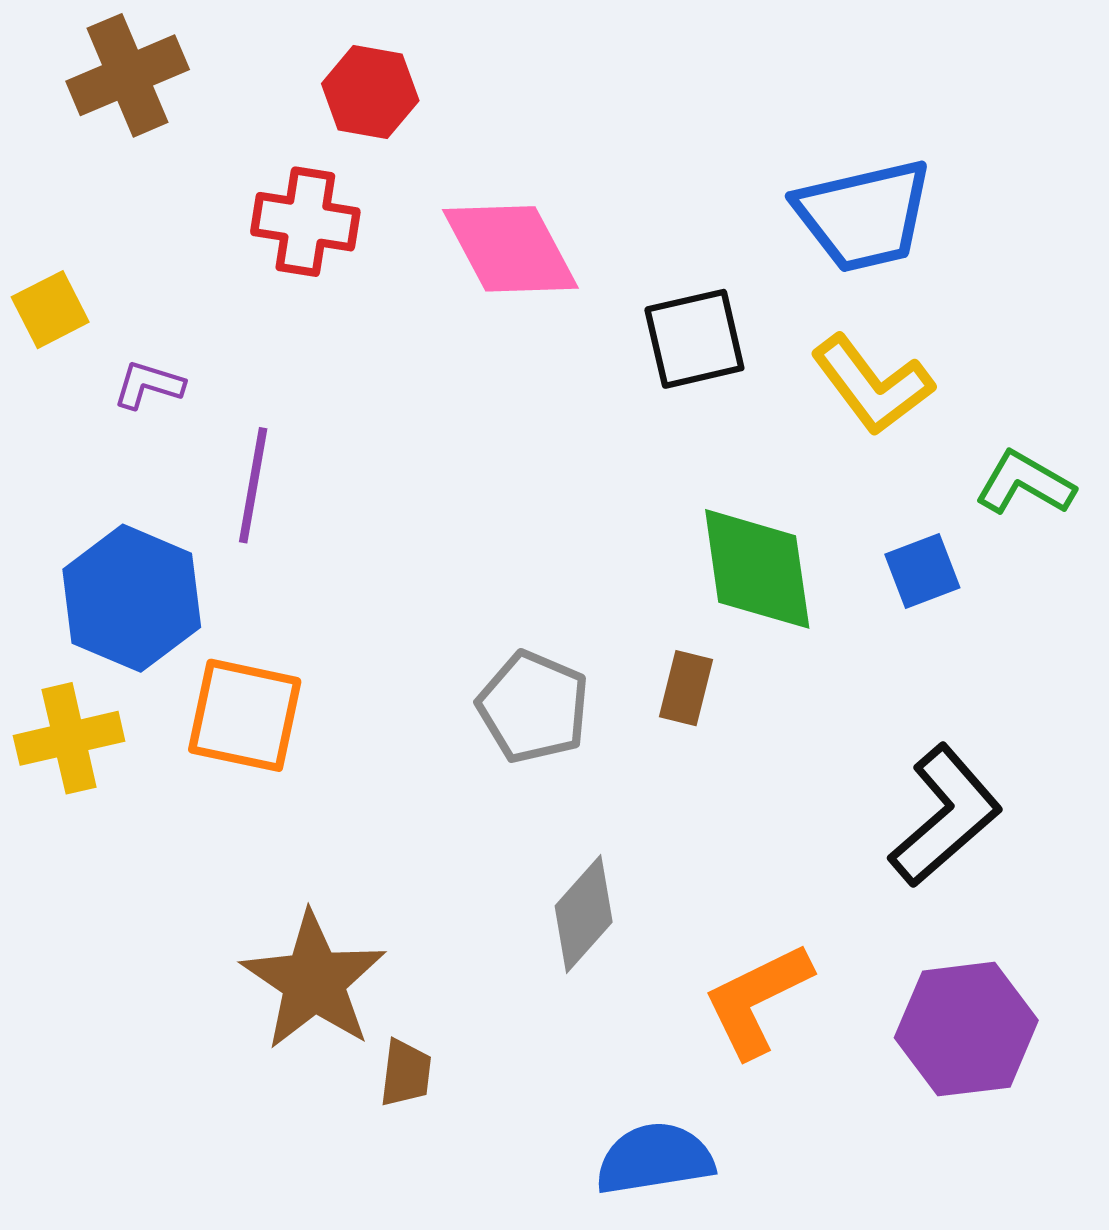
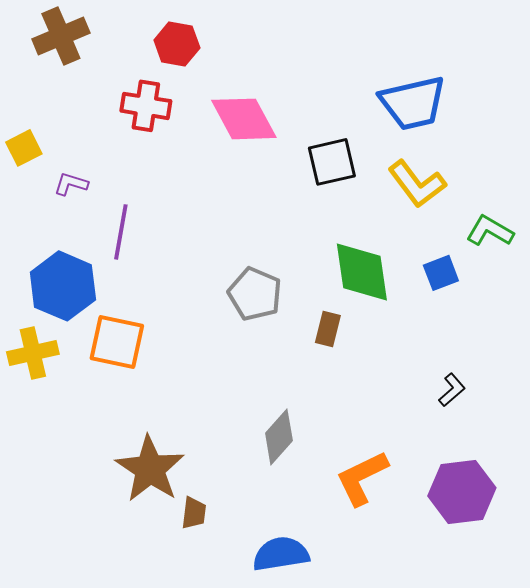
gray pentagon: (533, 707) -> (255, 294), moved
black L-shape: (945, 816) -> (452, 390), size x0.5
blue semicircle: (655, 1159) -> (281, 554), moved

